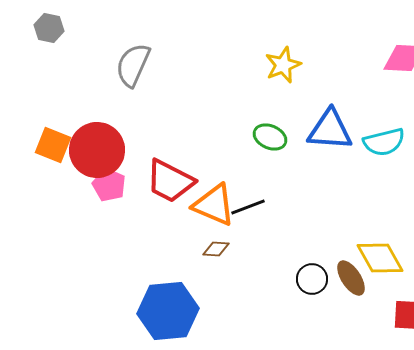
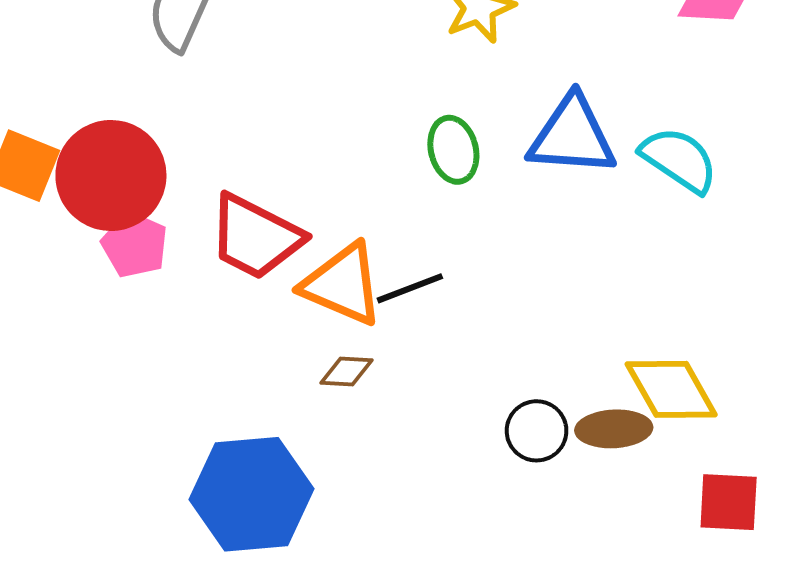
green ellipse: (270, 137) -> (453, 150), turned 52
cyan semicircle: (384, 142) -> (679, 160), turned -132
brown ellipse: (351, 278) -> (614, 429), turned -60

